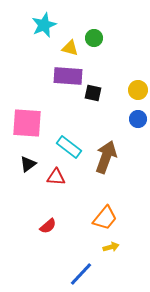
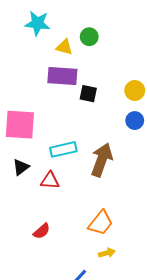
cyan star: (44, 25) -> (38, 23), turned 30
cyan rectangle: (69, 147) -> (63, 149), turned -50

